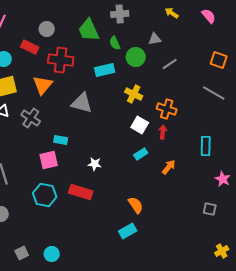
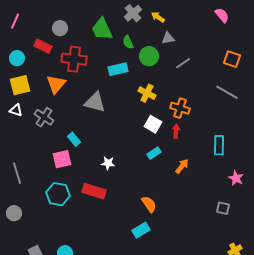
yellow arrow: (172, 13) -> (158, 17), moved
gray cross: (120, 14) -> (133, 13), turned -36
cyan rectangle: (61, 140) -> (74, 139), turned 40

